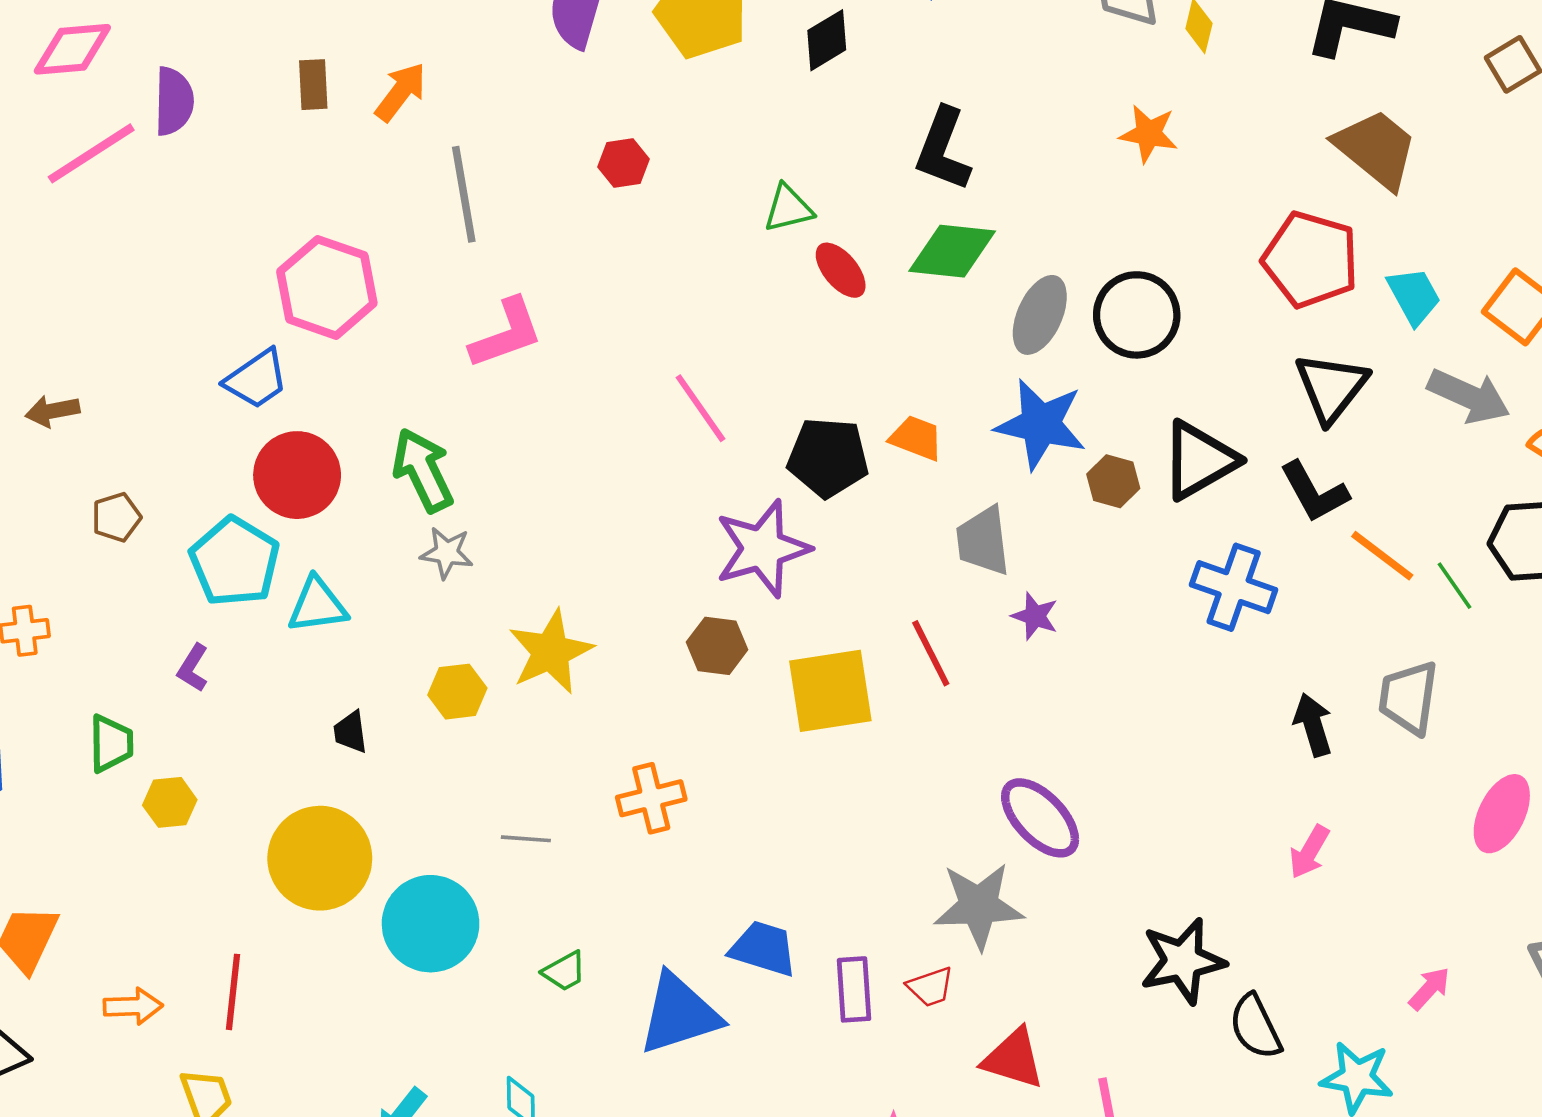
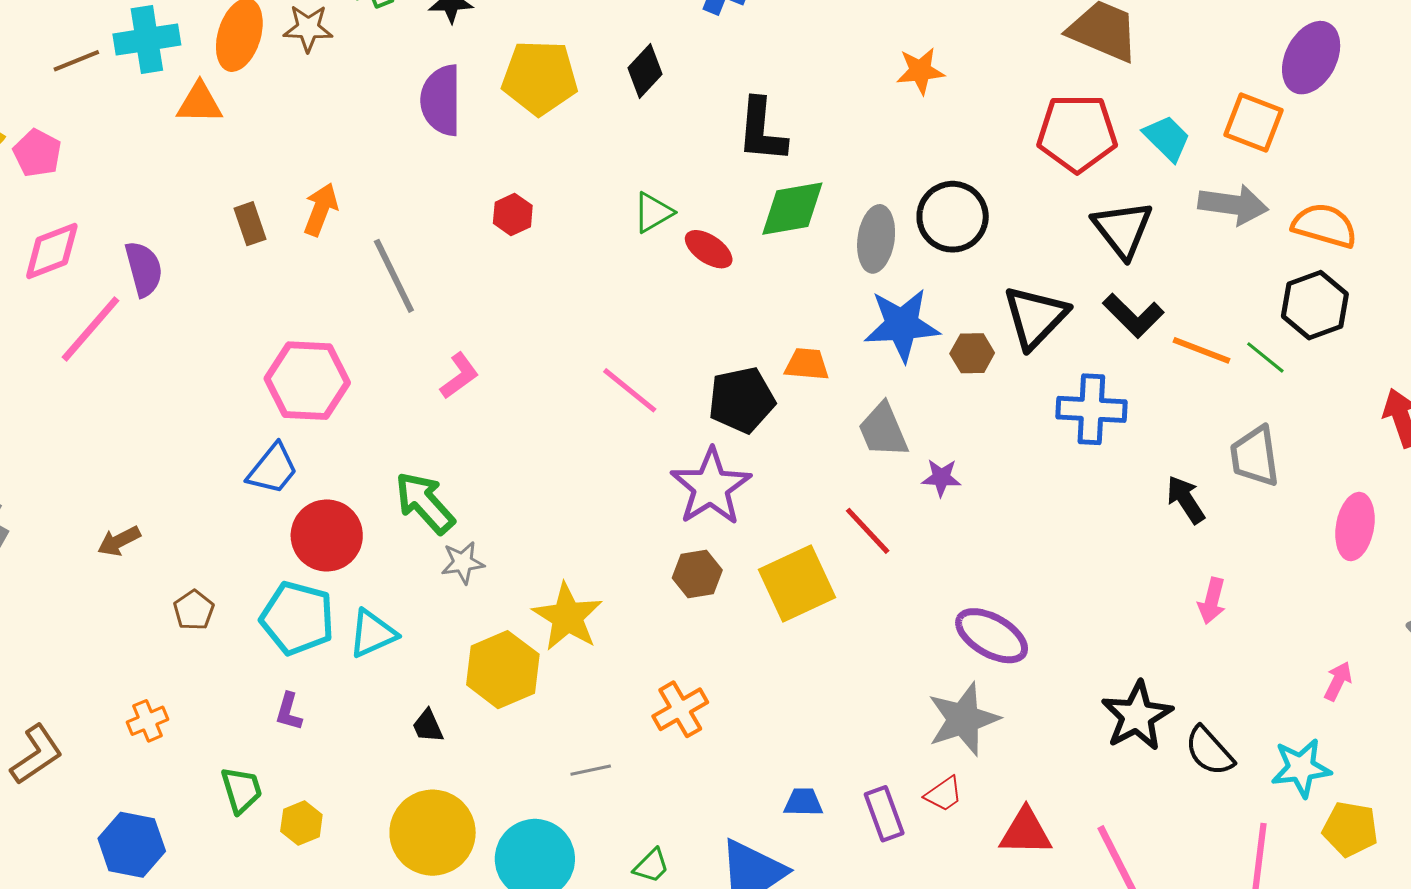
pink L-shape: (506, 333) -> (459, 376), size x0.7
yellow hexagon: (457, 692) -> (503, 670), size x1.6
blue trapezoid: (763, 949) -> (803, 802), size x0.7

